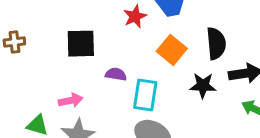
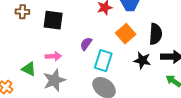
black square: (81, 44) -> (53, 20), moved
purple semicircle: (116, 74) -> (86, 44), turned -72

